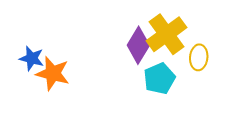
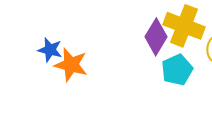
yellow cross: (167, 34) -> (184, 26), turned -33

